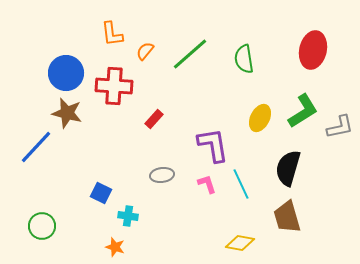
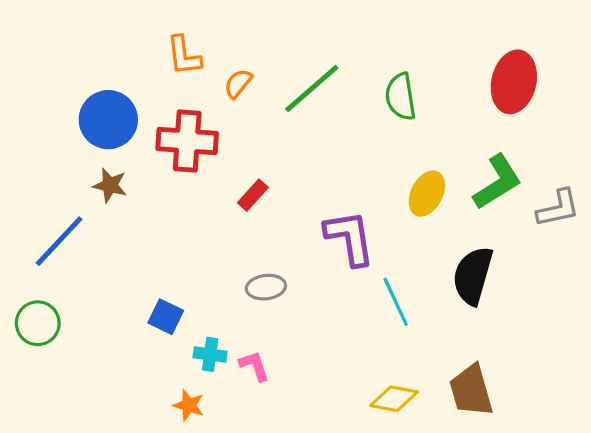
brown star: (67, 113) -> (110, 185), size x0.7
pink L-shape: (207, 184) -> (254, 366), moved
brown trapezoid: (287, 217) -> (471, 391), moved
green circle: (42, 226) -> (38, 323), moved

